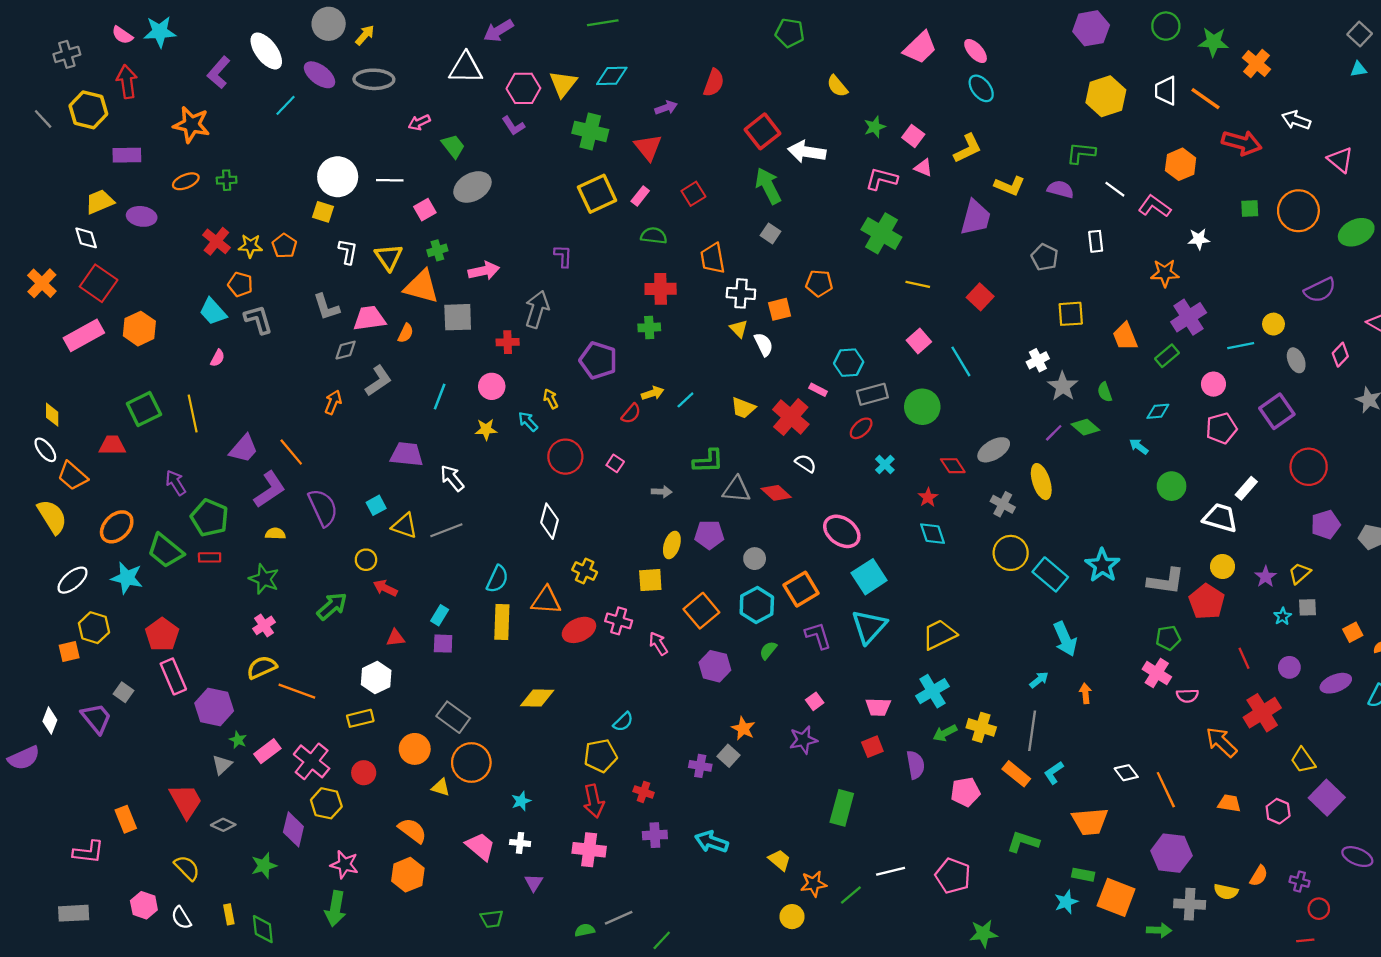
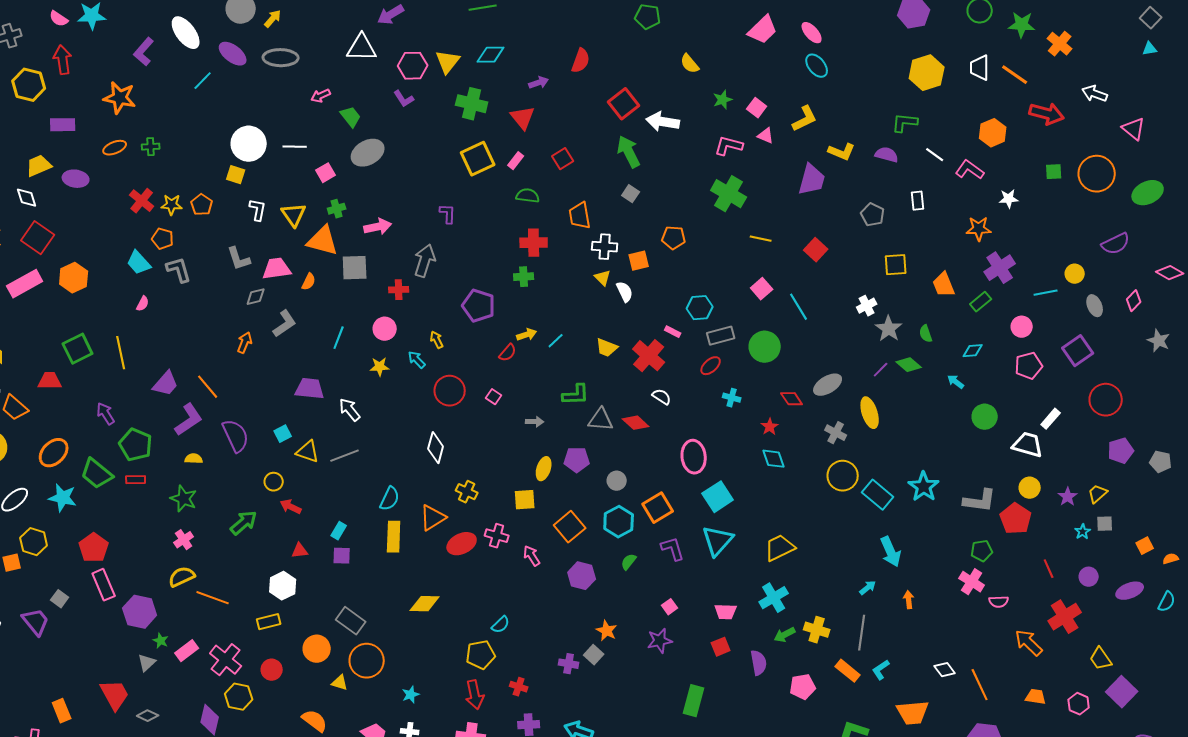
cyan cross: (885, 465) -> (732, 398), turned -30
pink ellipse: (842, 531) -> (694, 457), turned 48
orange triangle: (546, 600) -> (433, 518), turned -36

